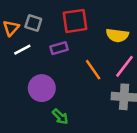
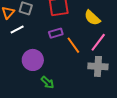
yellow semicircle: (117, 35) -> (92, 18), turned 36
purple rectangle: (59, 48) -> (56, 33), moved

